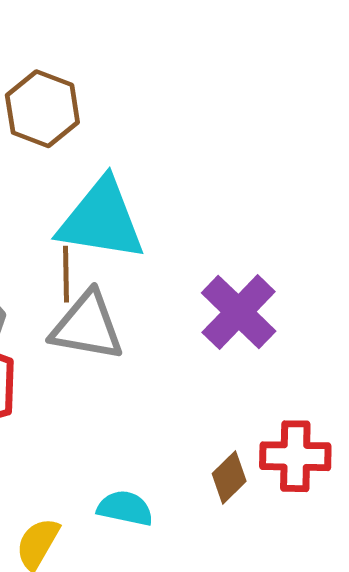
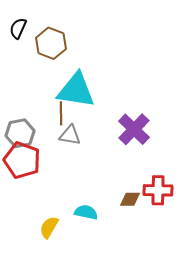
gray triangle: (87, 326) -> (70, 135), size x0.7
brown diamond: (229, 477) -> (130, 199), turned 45

